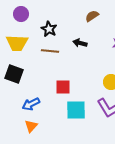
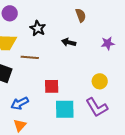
brown semicircle: (92, 16) -> (81, 15), turned 104
brown line: (50, 51) -> (30, 57), moved

